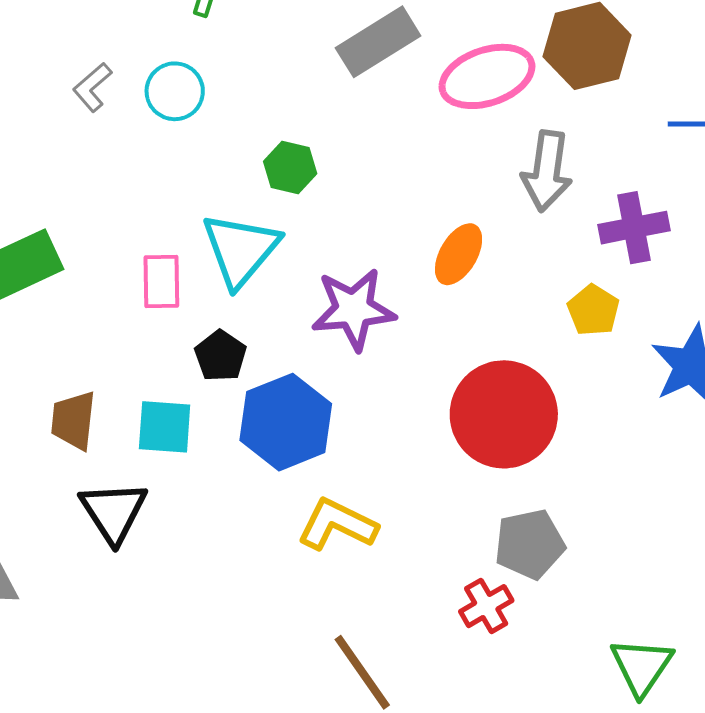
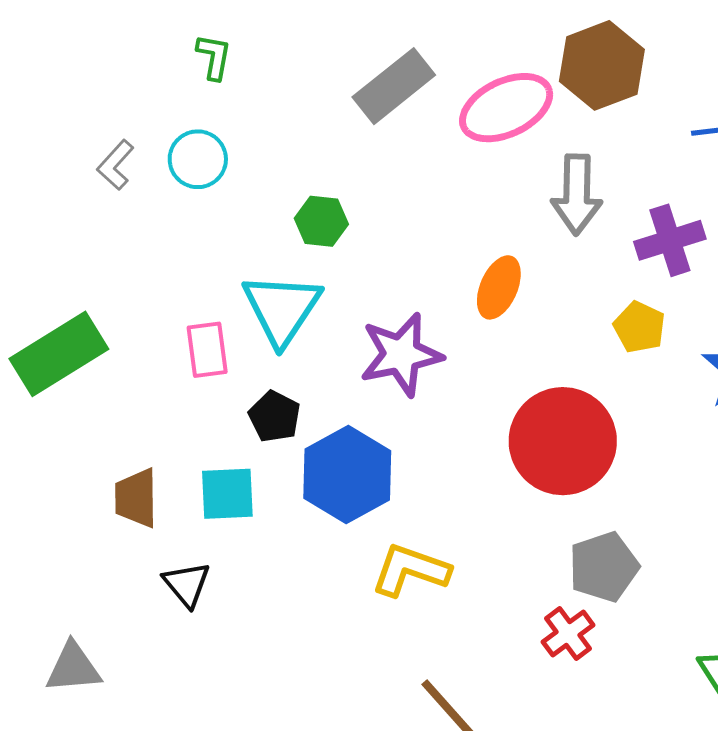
black triangle: (113, 512) -> (187, 584), size x0.7

